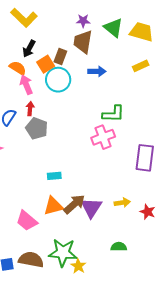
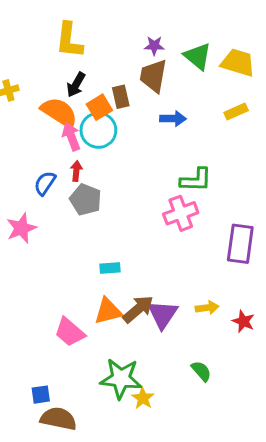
yellow L-shape: (24, 18) -> (69, 40), turned 52
brown rectangle: (60, 57) -> (121, 97), turned -35
orange semicircle: (18, 68) -> (59, 112), size x1.5
cyan circle: (58, 80) -> (98, 130), moved
green semicircle: (119, 247) -> (201, 371), turned 49
brown semicircle: (31, 260) -> (58, 419), moved

